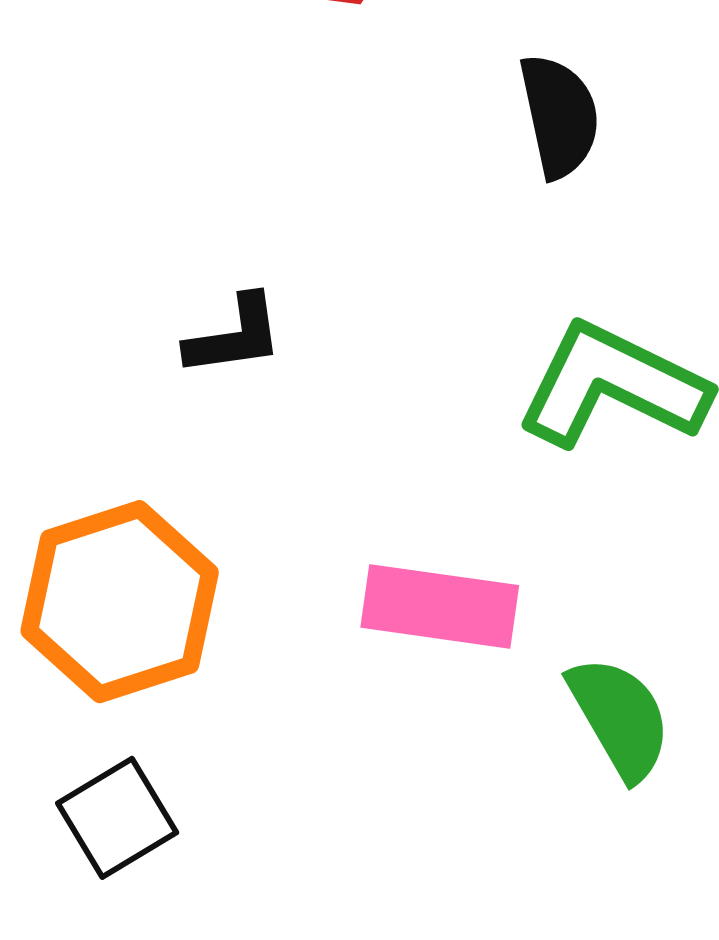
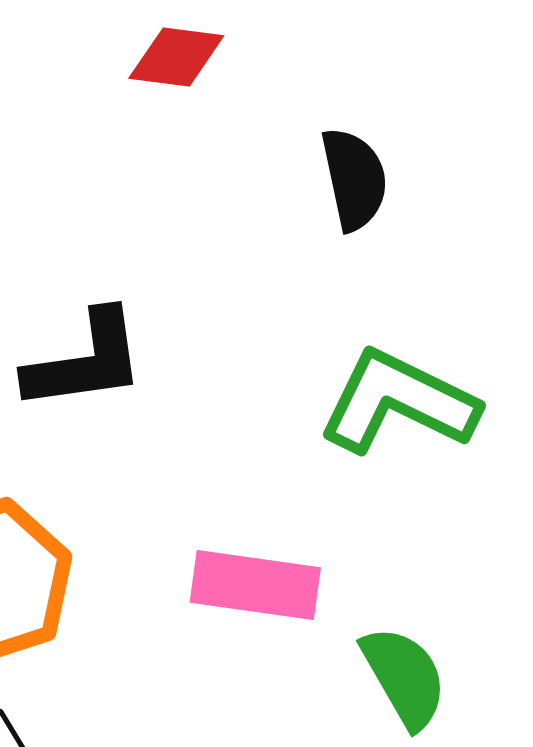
black L-shape: (234, 336) -> (85, 361), size x1.5

